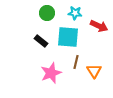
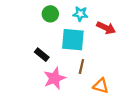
black rectangle: (41, 41) -> (42, 55), moved
orange triangle: (94, 71) -> (101, 86), moved, turned -42

